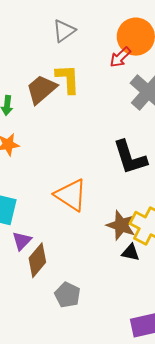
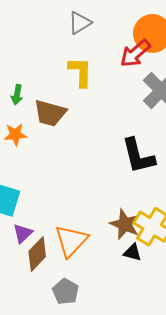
red arrow: (120, 57) -> (135, 53), size x1.4
brown trapezoid: (41, 89) -> (50, 113), moved, turned -128
orange triangle: (71, 195) -> (71, 241), moved, turned 36

